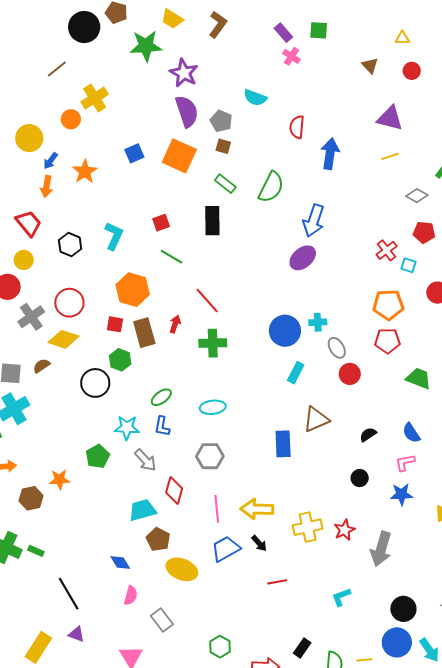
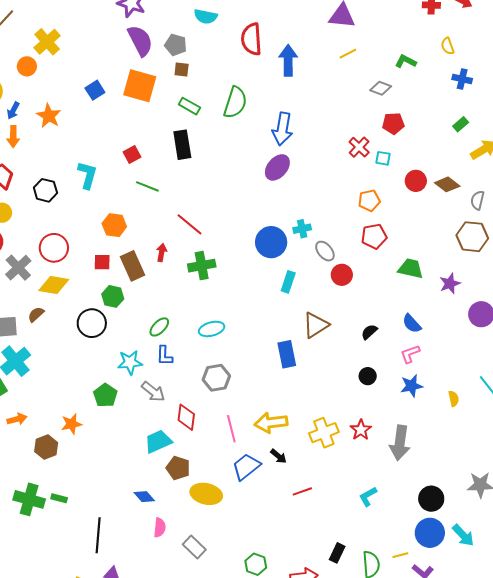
red semicircle: (297, 127) -> (251, 39), size x1.4
orange hexagon: (133, 290) -> (114, 225), size x0.7
orange pentagon: (388, 305) -> (369, 200), size x0.7
black line: (69, 594) -> (98, 535), turned 44

